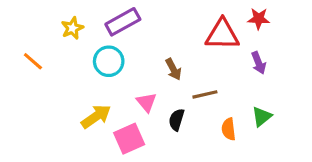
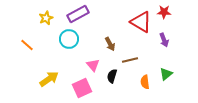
red triangle: (222, 34) -> (141, 22), turned 30
orange line: (33, 61) -> (27, 45), moved
yellow arrow: (96, 117) -> (49, 79), moved

